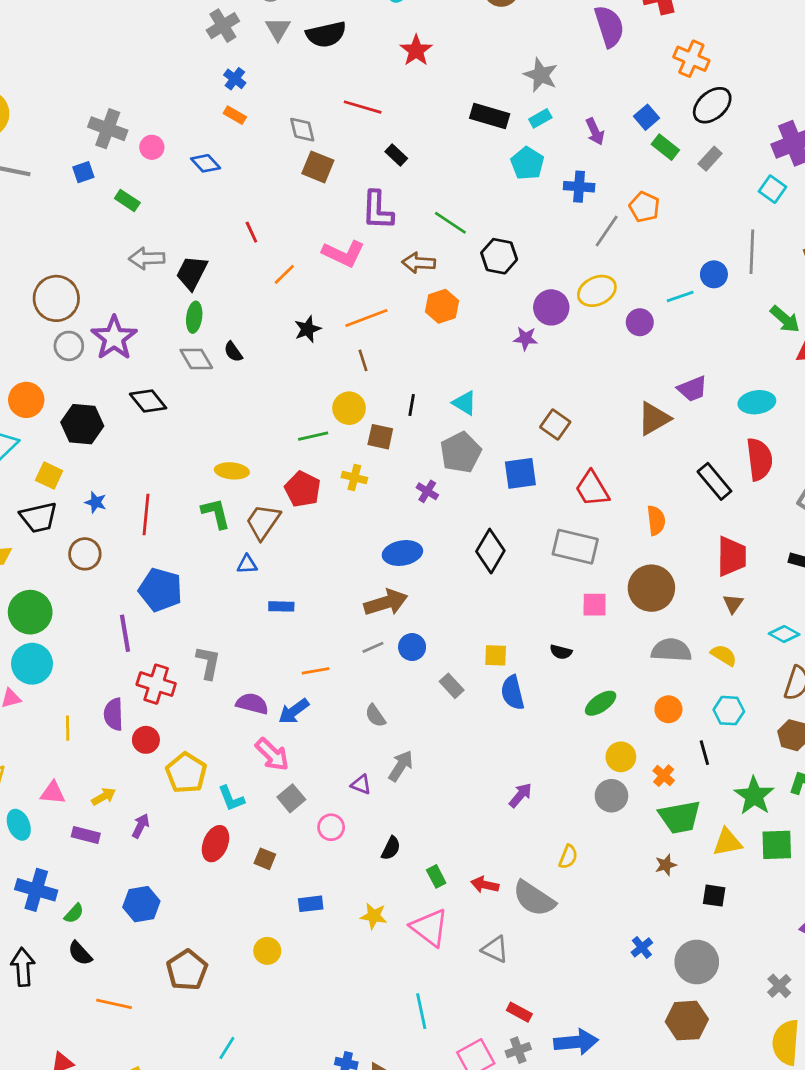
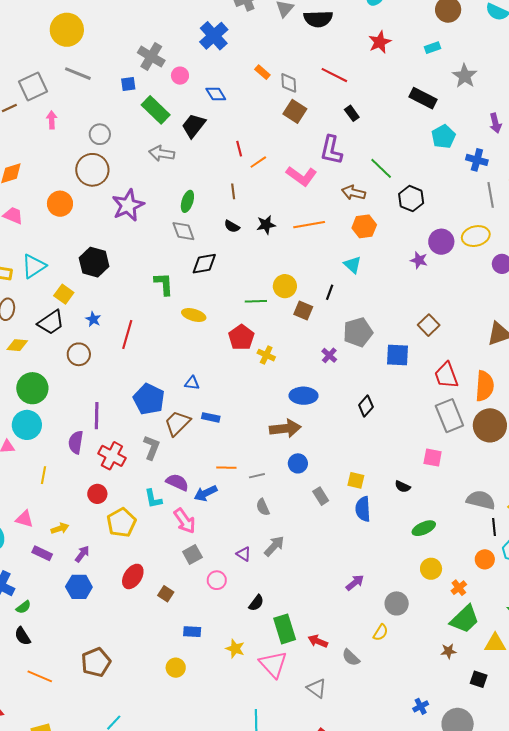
blue cross: (235, 79) -> (214, 36), moved, size x1.8
orange rectangle: (235, 115) -> (262, 72), moved
cyan rectangle: (540, 118) -> (432, 48), moved
green rectangle: (127, 201) -> (156, 110), size x1.6
gray line: (607, 231) -> (491, 195), turned -55
black trapezoid: (192, 273) -> (194, 126), moved
orange line: (284, 274) -> (258, 162), moved
gray circle: (69, 346) -> (100, 134), moved
black semicircle: (233, 352) -> (232, 226), moved, turned -35
brown line: (363, 360) -> (233, 191), moved
orange circle: (26, 400) -> (60, 204), moved
black diamond: (148, 401) -> (204, 264), moved, turned -72
cyan triangle: (465, 403) -> (353, 265), moved
yellow cross: (354, 477) -> (266, 355), moved
green L-shape: (216, 513) -> (164, 284), moved
black trapezoid: (39, 517) -> (51, 322), turned -32
orange semicircle: (656, 520) -> (485, 386), moved, size x1.4
brown trapezoid: (263, 522) -> (177, 423), moved
gray rectangle: (575, 547) -> (449, 416), moved, turned 44
black diamond: (490, 551) -> (366, 406), size x0.7
brown circle: (651, 588) -> (490, 425), moved
blue pentagon: (160, 590) -> (149, 399), moved
gray line: (373, 647) -> (257, 476), moved
orange circle: (668, 709) -> (485, 559), moved
purple semicircle: (114, 714) -> (76, 442), moved
black line: (704, 753) -> (494, 527), moved
gray circle: (611, 796) -> (397, 603), moved
cyan L-shape: (231, 798) -> (153, 499), moved
green trapezoid: (680, 817) -> (465, 619), turned -44
green rectangle: (436, 876) -> (285, 629), size x1.8
gray semicircle: (534, 899) -> (351, 657), size x0.6
blue hexagon: (141, 904) -> (79, 587), moved
yellow circle: (267, 951) -> (176, 668), moved

